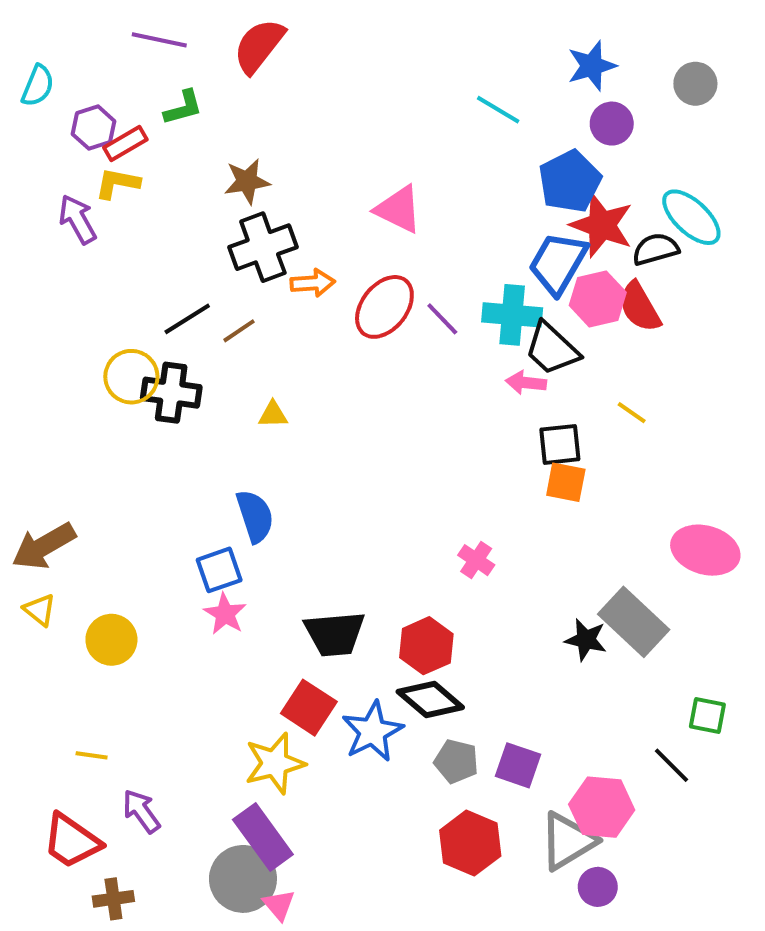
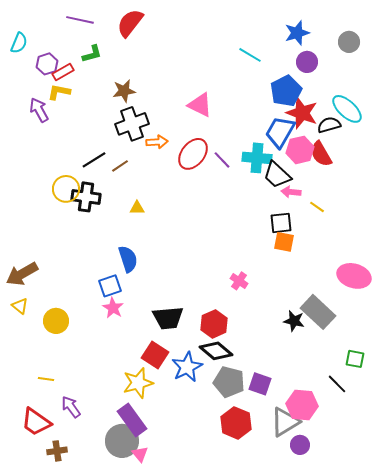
pink arrow: (526, 383) -> (291, 192), moved
gray pentagon: (456, 761) -> (229, 382), size x1.4

